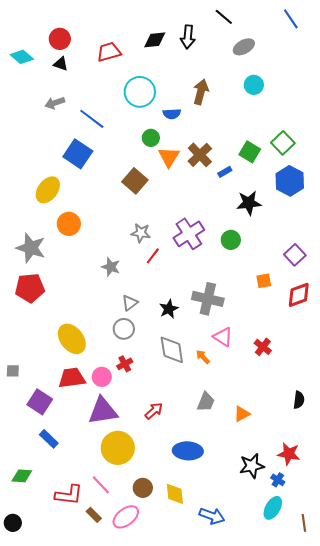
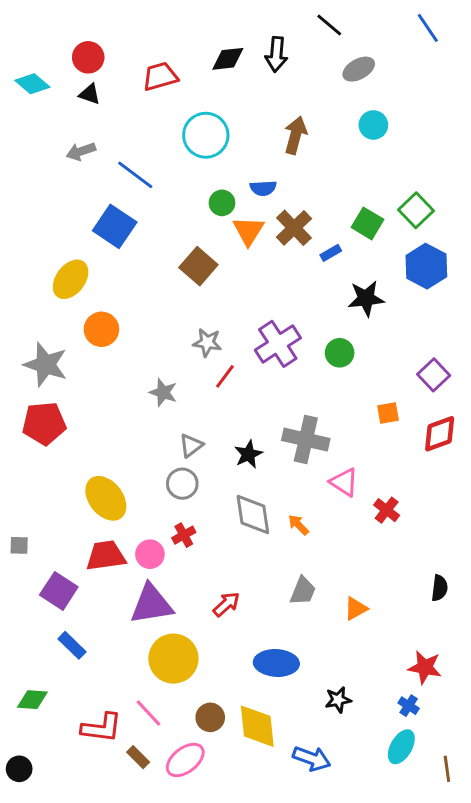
blue semicircle: (172, 114) -> (263, 188), moved
pink triangle: (223, 337) -> (344, 482), moved
black star: (252, 466) -> (338, 700), moved, size x0.7
yellow diamond: (175, 494) -> (257, 726), size x1.4

